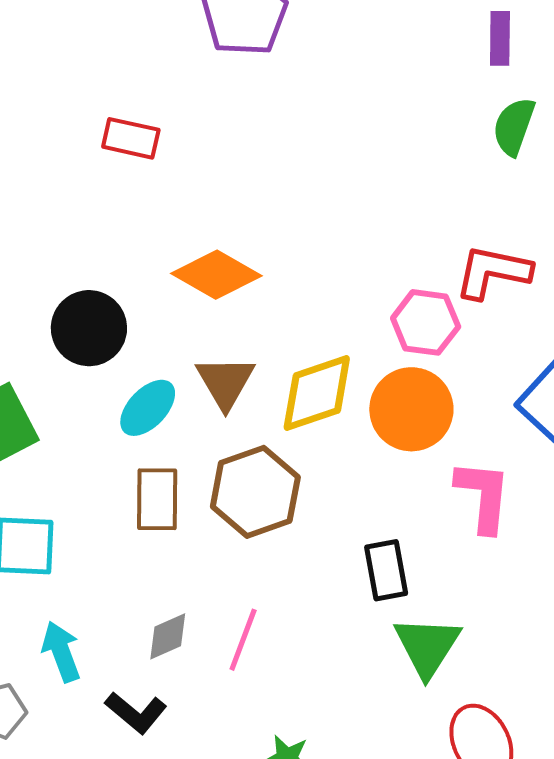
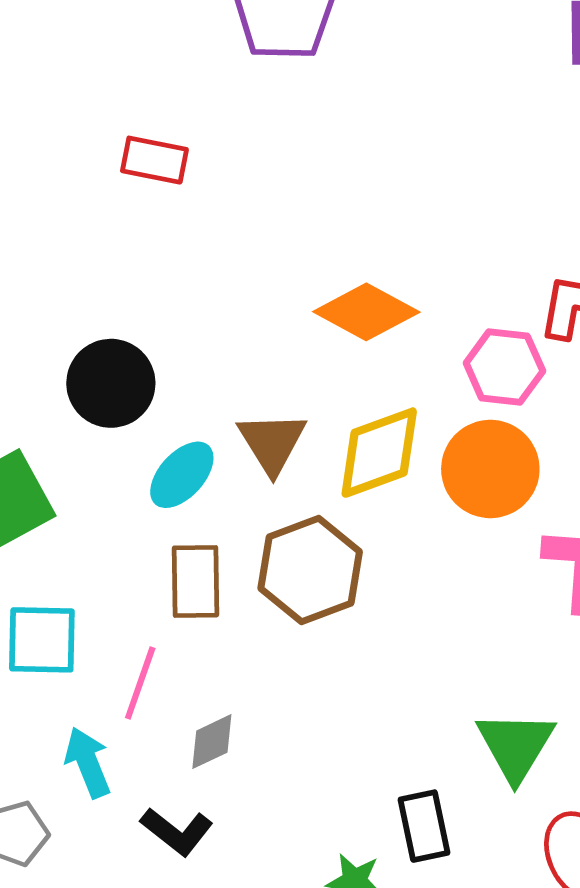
orange diamond: (216, 275) -> (366, 312), moved
black rectangle: (386, 570) -> (424, 826), moved
pink line: (243, 640) -> (140, 683), moved

